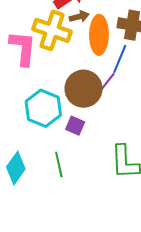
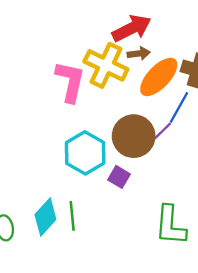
orange ellipse: (99, 35) -> (159, 77), turned 36
green line: (59, 164) -> (72, 216), moved

